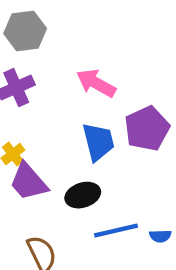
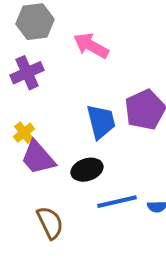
pink arrow: (96, 83) -> (91, 46), moved

